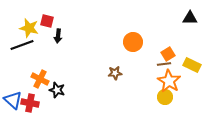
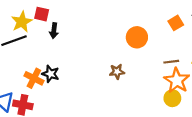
yellow star: (29, 28) -> (22, 22), turned 30
orange square: (168, 54) -> (176, 23), moved
black star: (57, 90) -> (51, 74), moved

